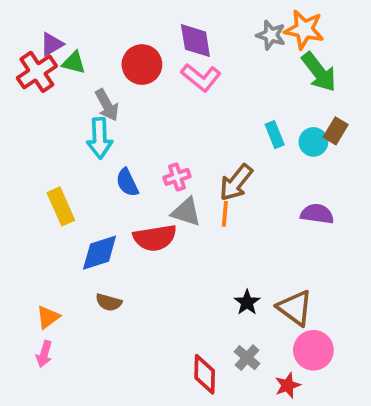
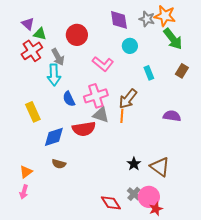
purple diamond: (195, 41) -> (119, 20), moved
purple triangle: (52, 44) -> (28, 24), turned -48
red cross: (37, 72) -> (32, 51), moved
pink L-shape: (201, 77) -> (103, 64), moved
cyan circle: (313, 142) -> (130, 46), moved
pink cross: (177, 177) -> (96, 96), size x1.6
pink circle: (313, 350) -> (149, 197), moved
red diamond: (205, 374) -> (111, 203), turned -35

